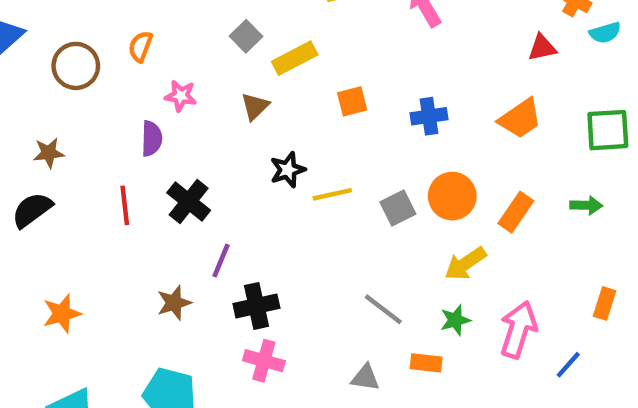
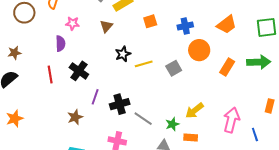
orange circle: (452, 196) -> (199, 50), moved
green arrow: (586, 205) -> (259, 62), size x1.6
yellow arrow: (465, 264) -> (194, 111), moved
black cross: (256, 306) -> (120, 104), moved
gray line: (383, 309) -> (143, 119), moved
orange star: (62, 314) -> (15, 119), moved
green star: (455, 320) -> (172, 124), moved
blue line: (568, 365) -> (255, 135), turned -56

